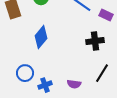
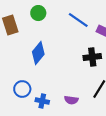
blue cross: (45, 85) -> (42, 101), turned 32

